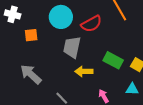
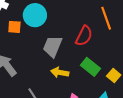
cyan circle: (61, 17) -> (35, 15), moved
red semicircle: (91, 24) -> (84, 36), moved, turned -45

